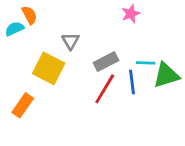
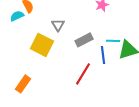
red line: (105, 89) -> (83, 74), moved
orange rectangle: (23, 105) -> (23, 84), moved

